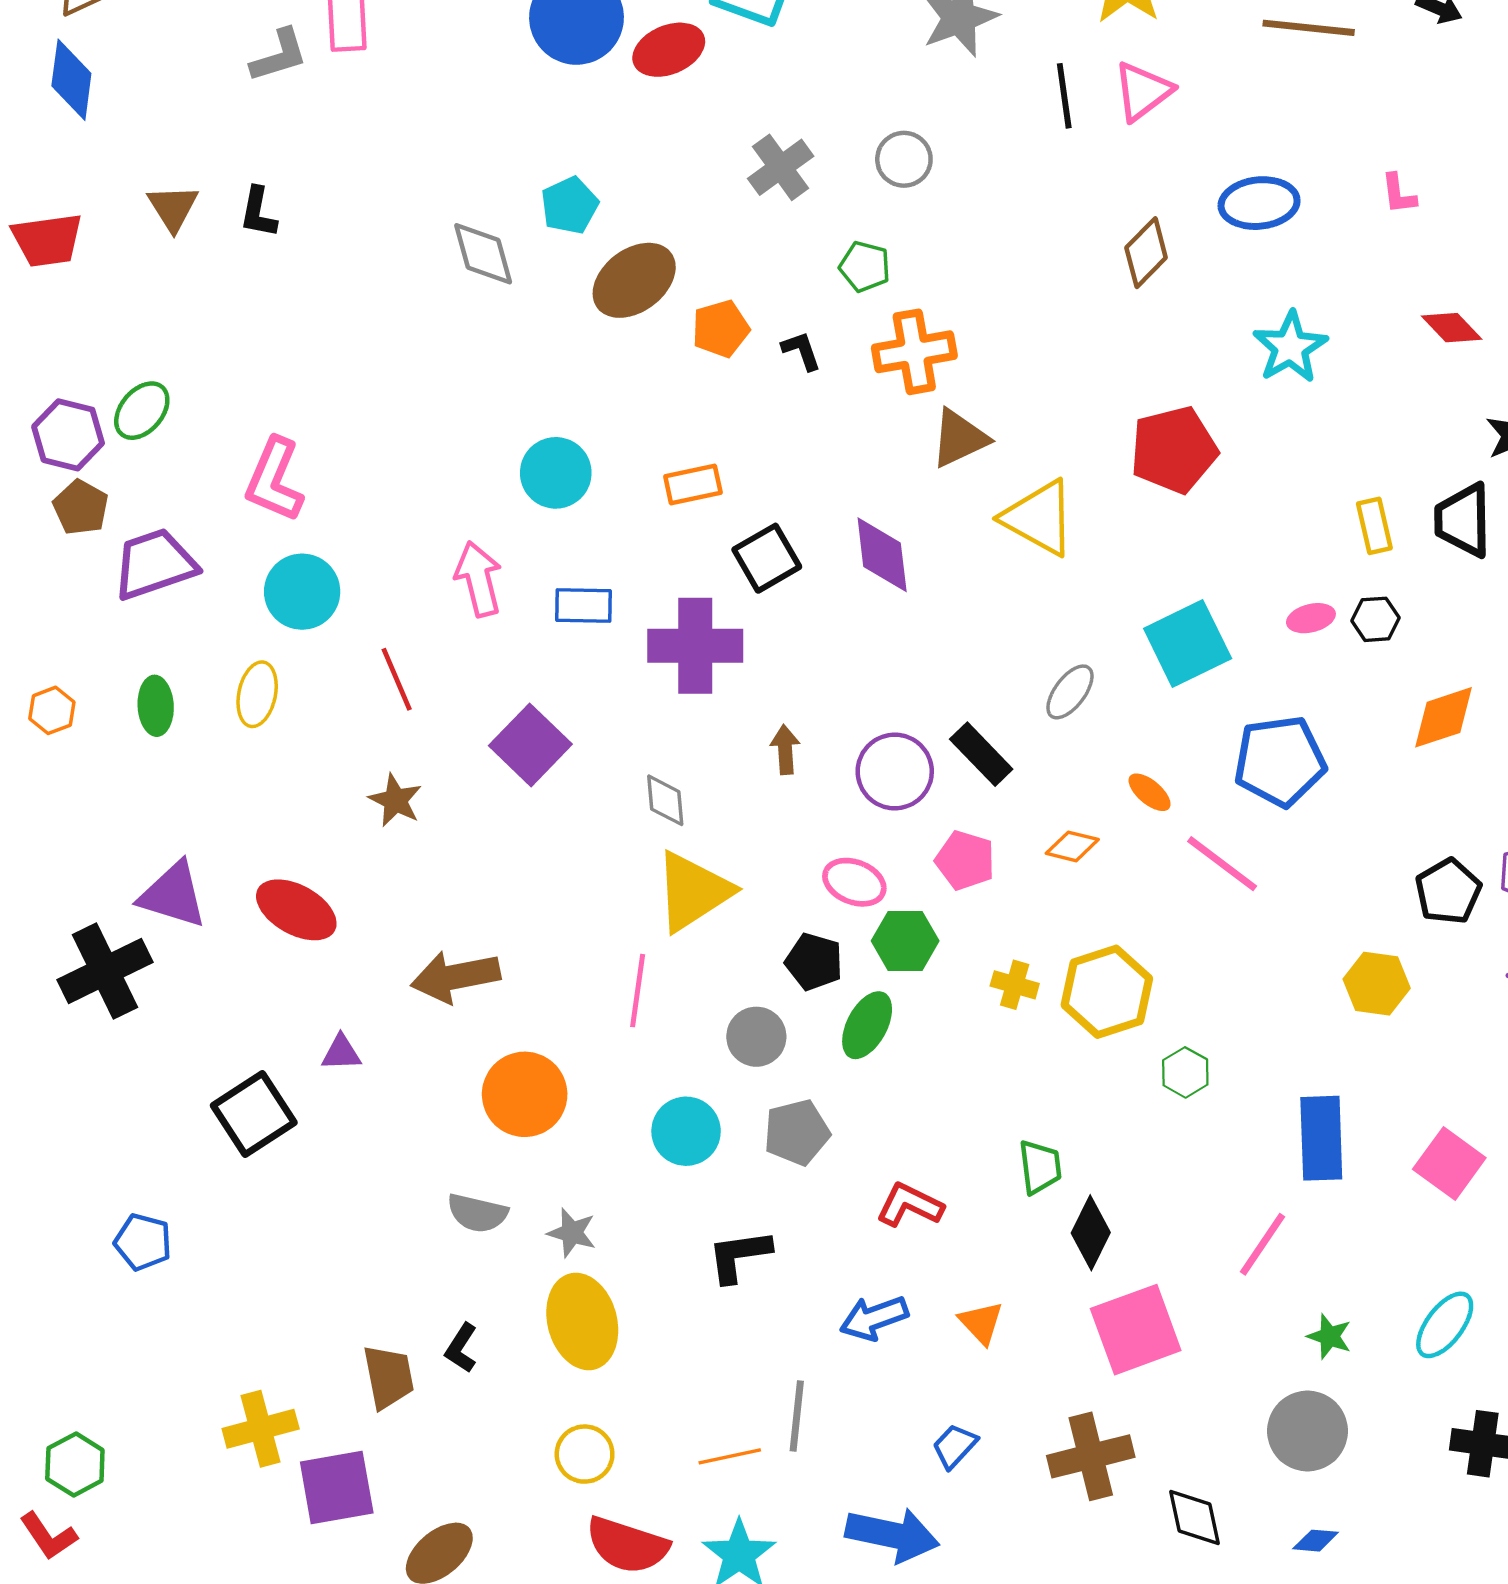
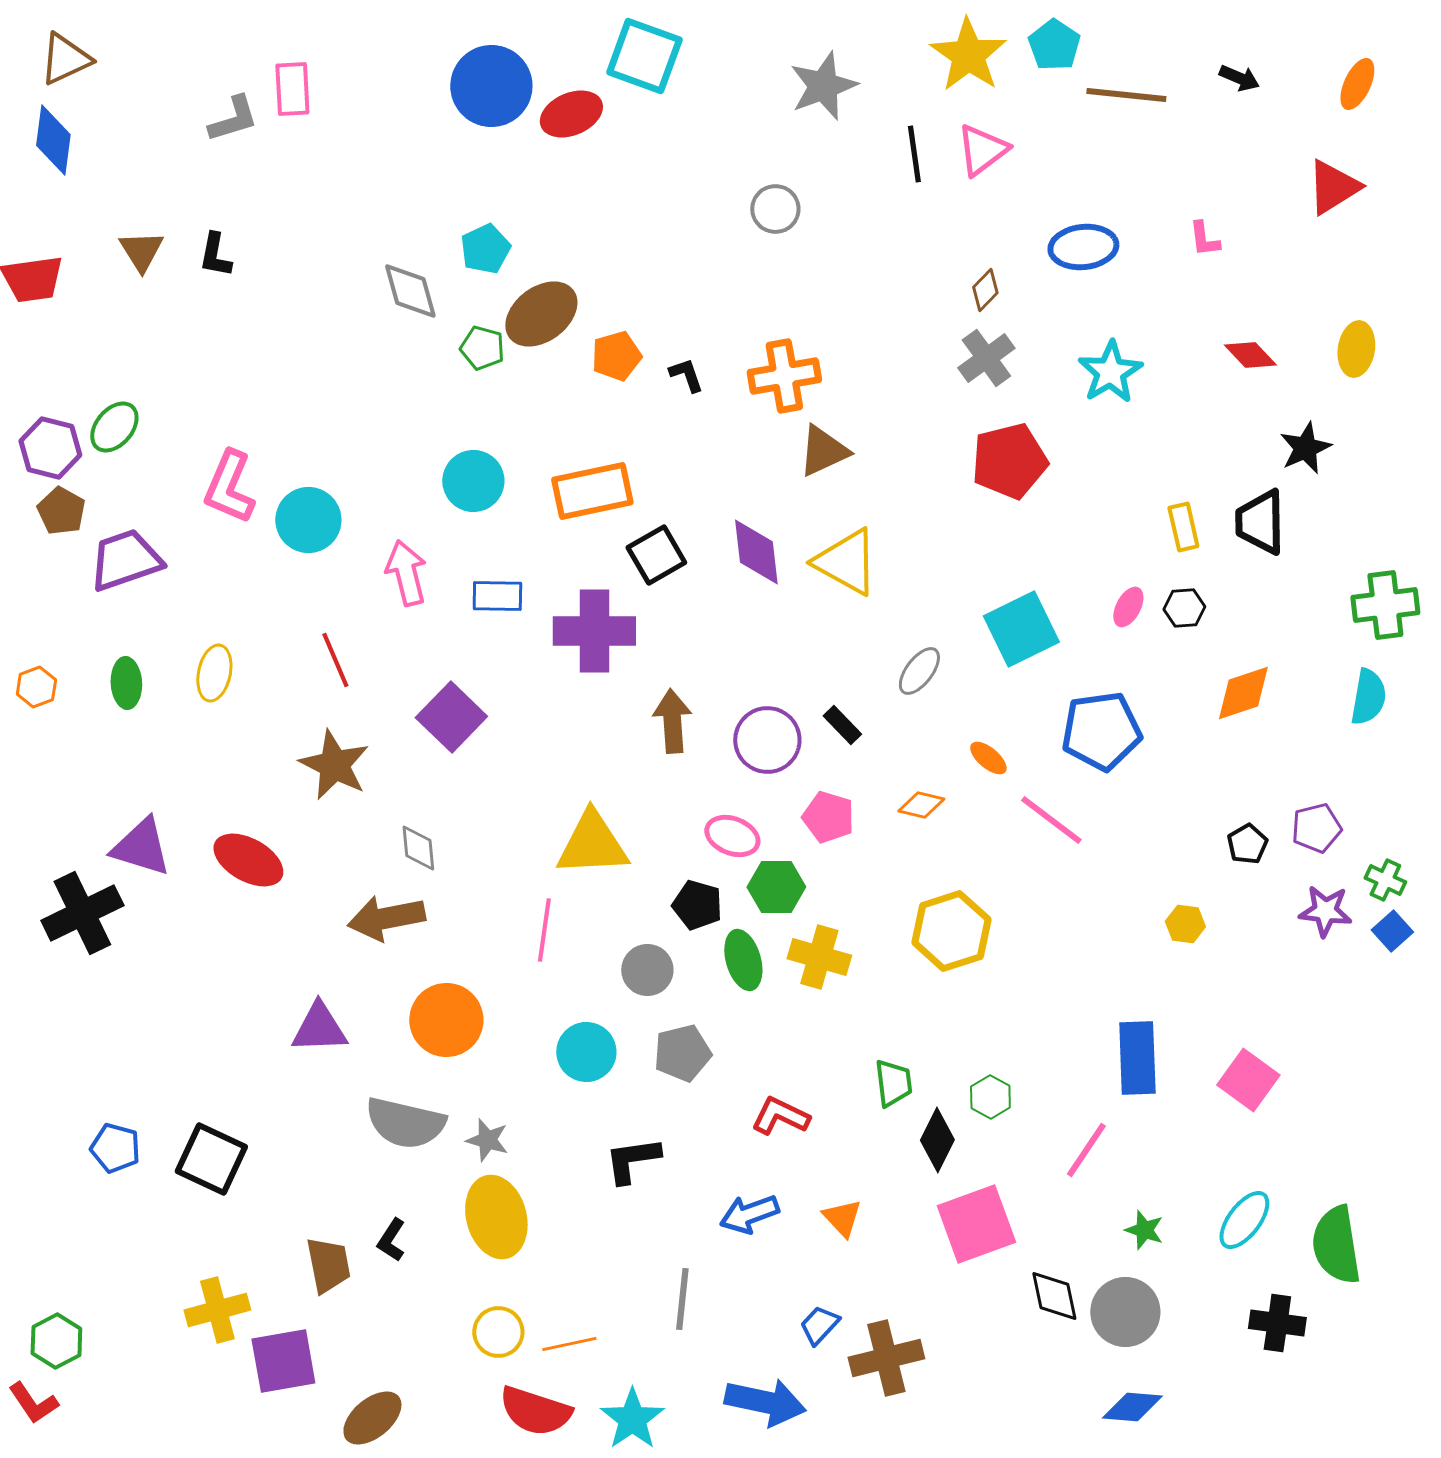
gray cross: (781, 167) -> (986, 358), moved
brown diamond: (1146, 253) -> (985, 290), size x0.7
green pentagon: (865, 266) -> (482, 348), moved
orange rectangle: (693, 484) -> (592, 491), size x1.6
yellow triangle: (1039, 518) -> (846, 562), moved
cyan circle: (302, 592) -> (308, 520), moved
pink ellipse: (1311, 618) -> (1128, 607), turned -48
brown arrow: (785, 750) -> (672, 721), size x1.5
black rectangle: (981, 754) -> (842, 725), size x0.7
brown star: (395, 800) -> (334, 765), size x1.5
gray diamond: (665, 800) -> (418, 848), moved
yellow triangle: (693, 891) -> (592, 844), turned 30
black pentagon: (1448, 891) -> (1247, 844), size x0.7
yellow hexagon: (1377, 984) -> (1185, 924), size x0.7
yellow cross: (1015, 985) -> (819, 957), moved, size x1.5
green ellipse: (867, 1025) -> (743, 960), turned -44
purple triangle: (341, 1053) -> (319, 1028), moved, size x1.6
green hexagon: (1185, 1072) -> (990, 1097), moved
black square: (254, 1114) -> (211, 1159), moved, turned -32
gray semicircle: (477, 1213) -> (405, 1123), size x1.5
orange line: (730, 1456) -> (569, 1344), moved
brown cross: (1091, 1456) -> (886, 1358), moved
black diamond: (1195, 1517) -> (1054, 1296), moved
blue diamond: (1316, 1541) -> (1132, 1407), size x1.5

